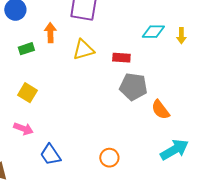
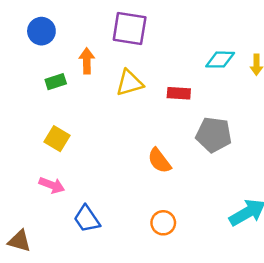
gray pentagon: (133, 87) -> (214, 135), moved
orange semicircle: (160, 110) -> (159, 161), moved

